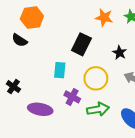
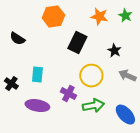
orange hexagon: (32, 18) -> (53, 17), moved
cyan rectangle: (60, 70) -> (37, 75), moved

